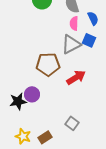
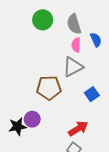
blue square: (89, 40) -> (92, 94), moved, turned 32
red arrow: (76, 77) -> (78, 129), moved

